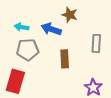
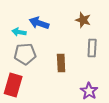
brown star: (70, 15) -> (83, 20), moved
blue arrow: (51, 29) -> (39, 23), moved

